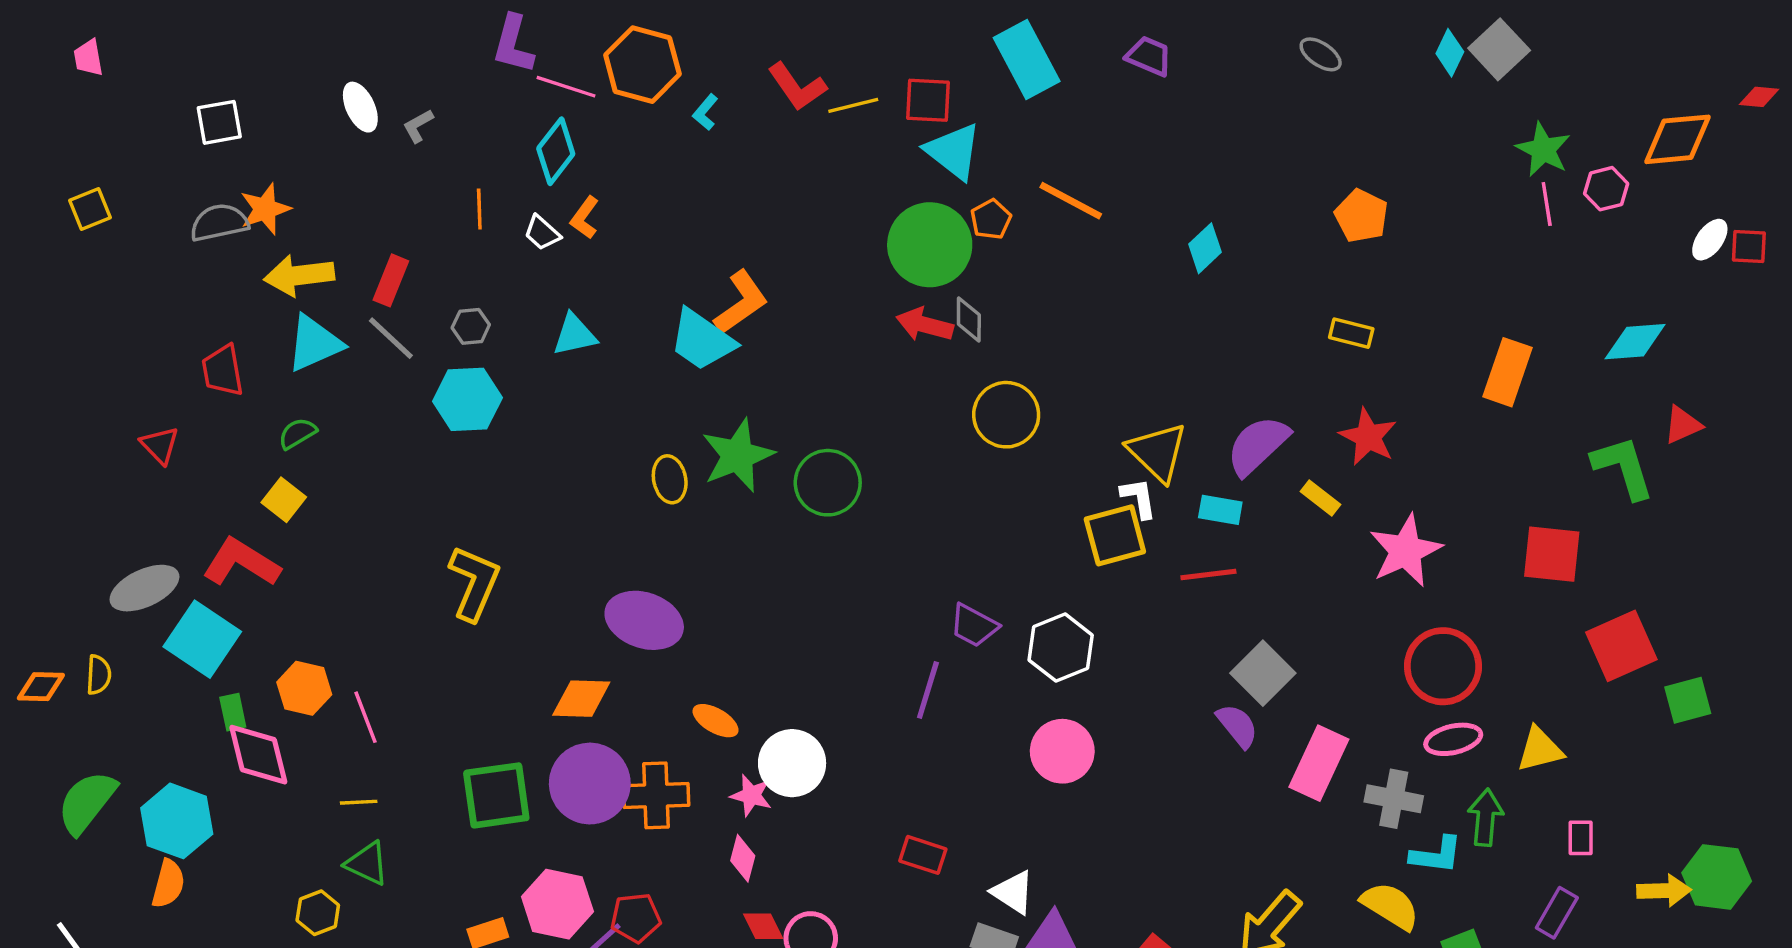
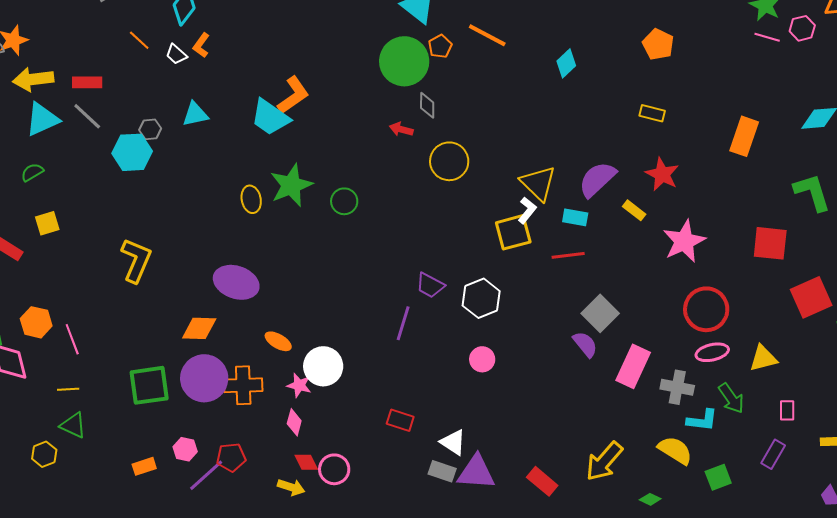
pink line: (1547, 204) -> (767, 37), turned -65
orange line: (479, 209) -> (139, 40), turned -45
red rectangle: (391, 280) -> (87, 82), turned 68
red arrow: (925, 325) -> (401, 129), moved, size x0.7
gray hexagon: (471, 326) -> (150, 129), moved
green circle: (828, 483) -> (344, 201), size x0.7
white L-shape: (1139, 498) -> (527, 210), turned 48
yellow square: (284, 500) -> (47, 223), moved, turned 35
pink circle: (1062, 751) -> (482, 359), size x0.7
green arrow: (1485, 818) -> (731, 398), turned 140
pink hexagon: (557, 904) -> (185, 449), size x0.6

